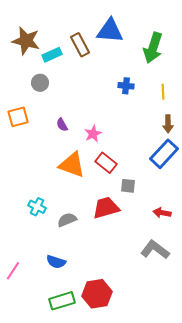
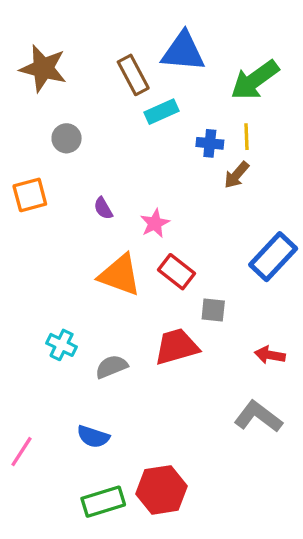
green arrow: (153, 48) -> (255, 80), turned 36
cyan rectangle: (52, 55) -> (161, 112), moved
yellow line: (163, 92) -> (246, 137), moved
brown arrow: (168, 124) -> (236, 175), moved, turned 42

